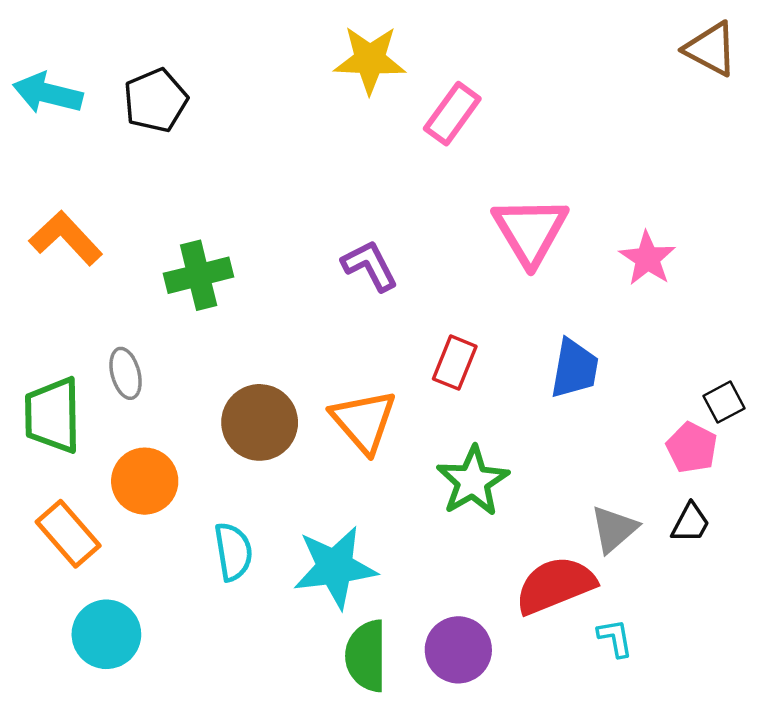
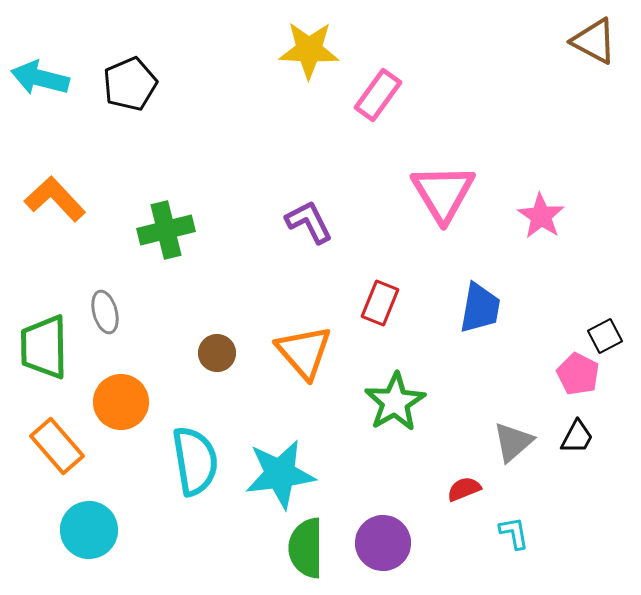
brown circle: (260, 422) -> (217, 353), size x0.6
cyan semicircle: (233, 552) -> (195, 461), size x1.4
red semicircle: (555, 585) -> (464, 489), size x0.5

